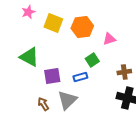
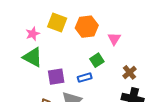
pink star: (28, 12) -> (33, 34), moved
pink triangle: (109, 39) -> (114, 39), turned -40
brown cross: (124, 72) -> (130, 72), turned -32

